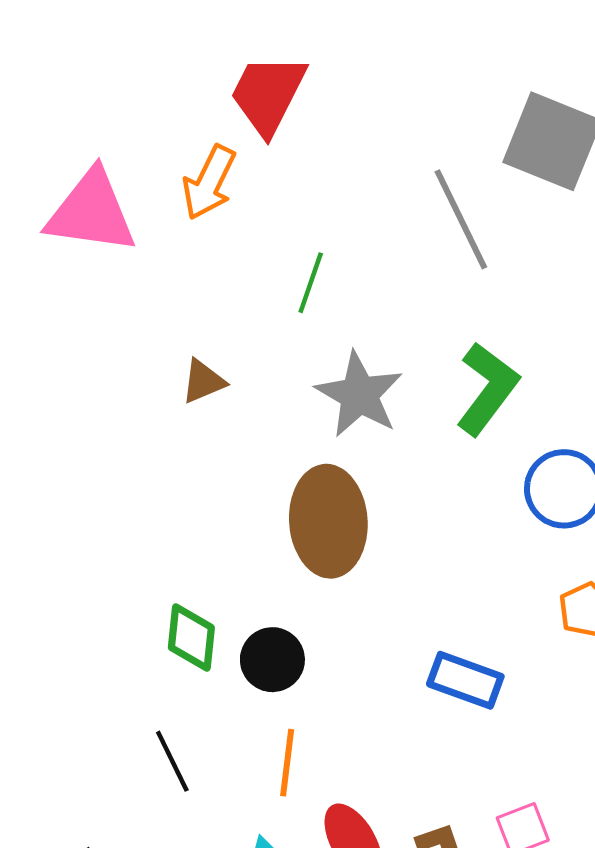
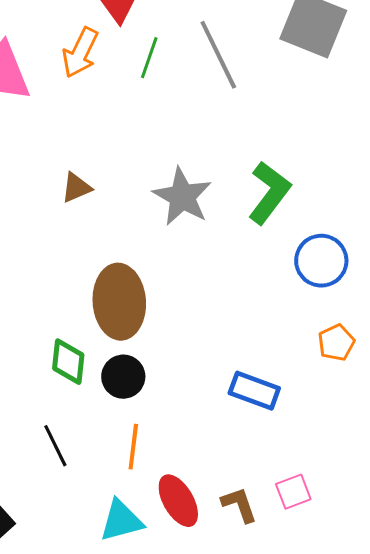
gray line: (461, 219) -> (218, 55), moved
green line: (311, 283) -> (149, 58), moved
brown ellipse: (328, 521) -> (119, 302), moved

